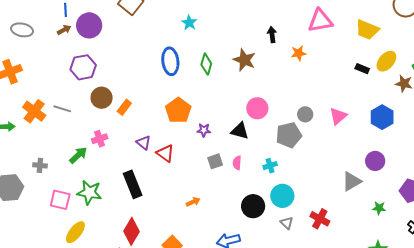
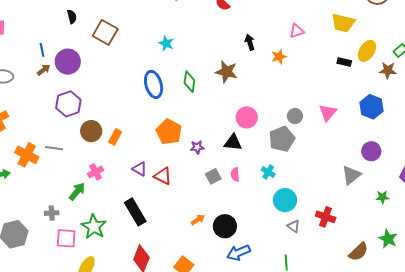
pink triangle: (320, 21) -> (297, 31), moved, size x0.6
gray cross: (40, 165) -> (52, 213), moved
cyan cross: (270, 166) -> (268, 172), turned -32
green star: (89, 192) -> (94, 227), turned 30
black circle: (253, 206) -> (225, 226), moved

